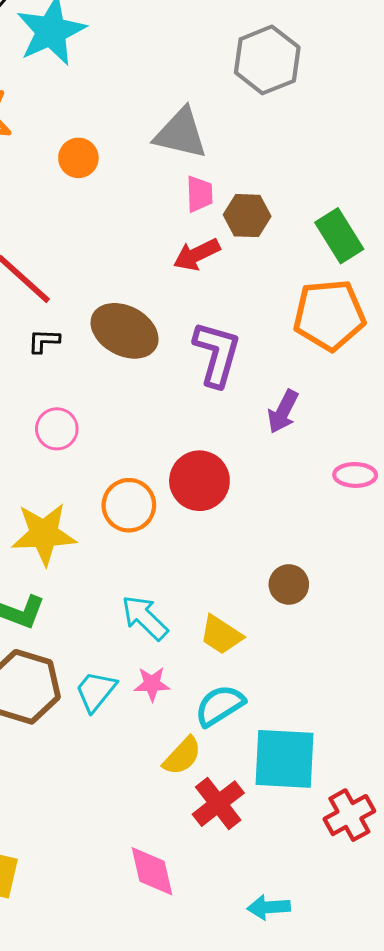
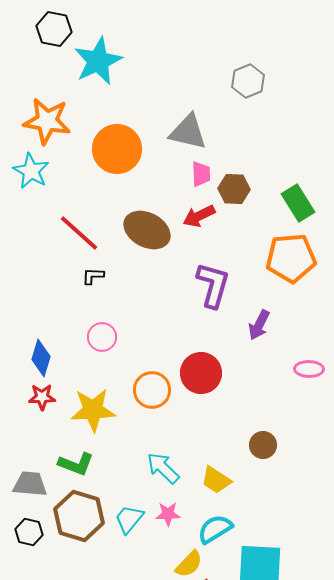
gray hexagon: (267, 60) -> (248, 81), size x0.7
orange circle: (78, 158) -> (117, 149), size x1.8
brown ellipse: (125, 331) -> (147, 230), moved

